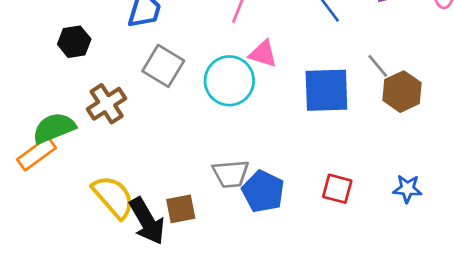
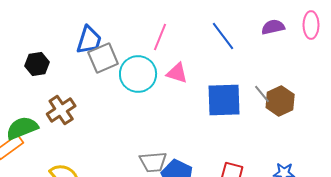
gray square: (163, 66) -> (103, 58), moved, turned 36
gray line: (378, 66) -> (262, 94), moved
cyan circle: (229, 81) -> (138, 74), moved

